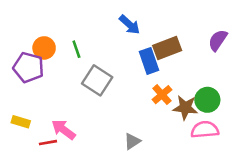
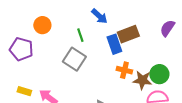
orange circle: (44, 48) -> (42, 25), moved
green line: (76, 49) -> (80, 35), moved
orange cross: (162, 95) -> (124, 70), turned -35
yellow rectangle: (21, 122) -> (24, 91), moved

